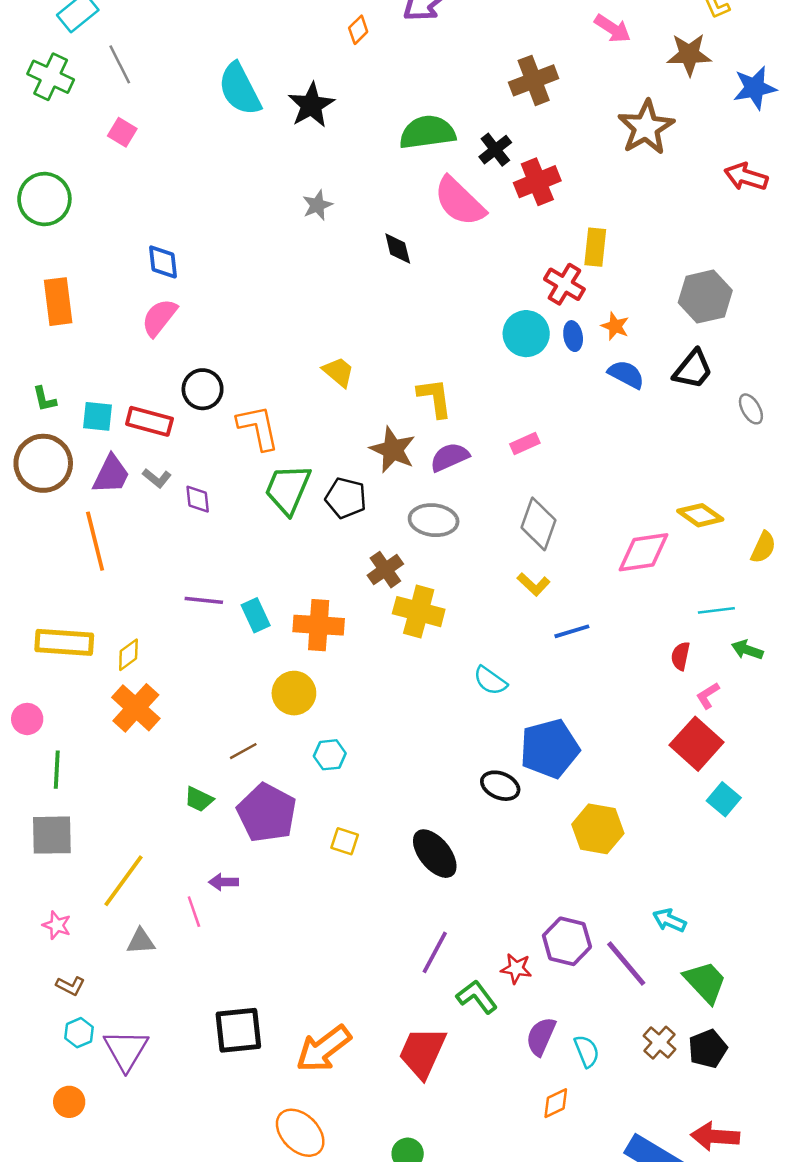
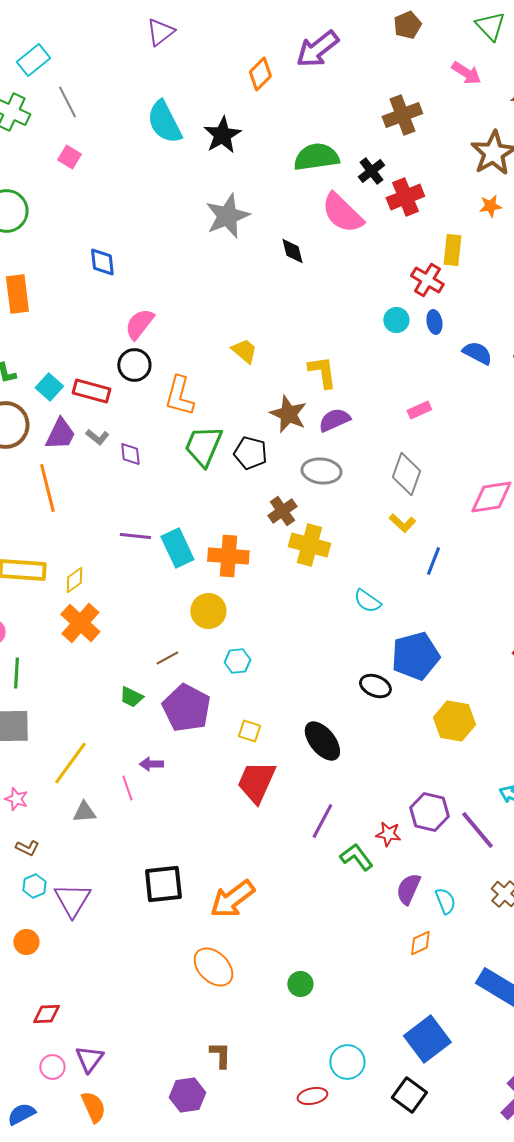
orange diamond: (358, 30) -> (260, 74), size x1.4
gray star: (317, 205) -> (227, 216), size x1.8
pink semicircle: (159, 318) -> (139, 324), moved
orange star: (615, 326) -> (490, 206), moved, turned -30
cyan circle: (526, 334) -> (396, 320), size x0.7
cyan square: (98, 416) -> (49, 387), turned 36
orange L-shape: (258, 427) -> (179, 396), turned -153
pink rectangle: (525, 444) -> (419, 410), moved
cyan rectangle: (256, 615) -> (177, 548), size x1.4
blue line: (572, 631) -> (433, 561), turned -52
red trapezoid: (422, 1052) -> (256, 782), moved

